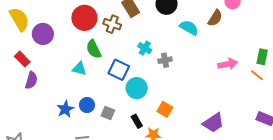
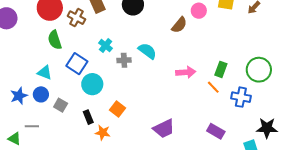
cyan semicircle: (189, 28) -> (147, 51), moved
cyan triangle: (79, 69) -> (45, 73), moved

